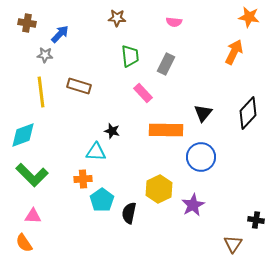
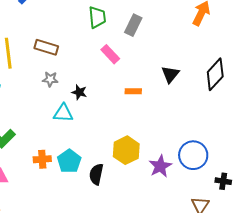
gray star: (45, 55) -> (50, 79), moved
orange rectangle: (166, 130) -> (133, 91), size x0.5
blue circle: (201, 157) -> (193, 155), moved
orange cross: (83, 179) -> (42, 159), moved

